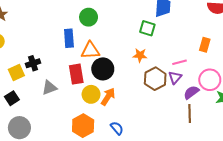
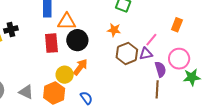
pink line: (180, 62) -> (151, 40), turned -40
purple triangle: (175, 77) -> (146, 54), turned 32
gray triangle: (49, 88) -> (26, 92), moved, turned 42
purple semicircle: (191, 92) -> (160, 69), turned 105
yellow circle: (91, 94) -> (65, 75), moved

